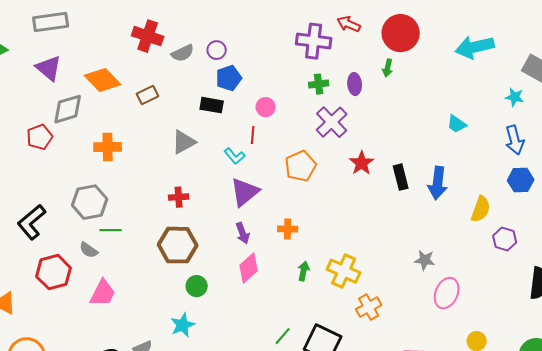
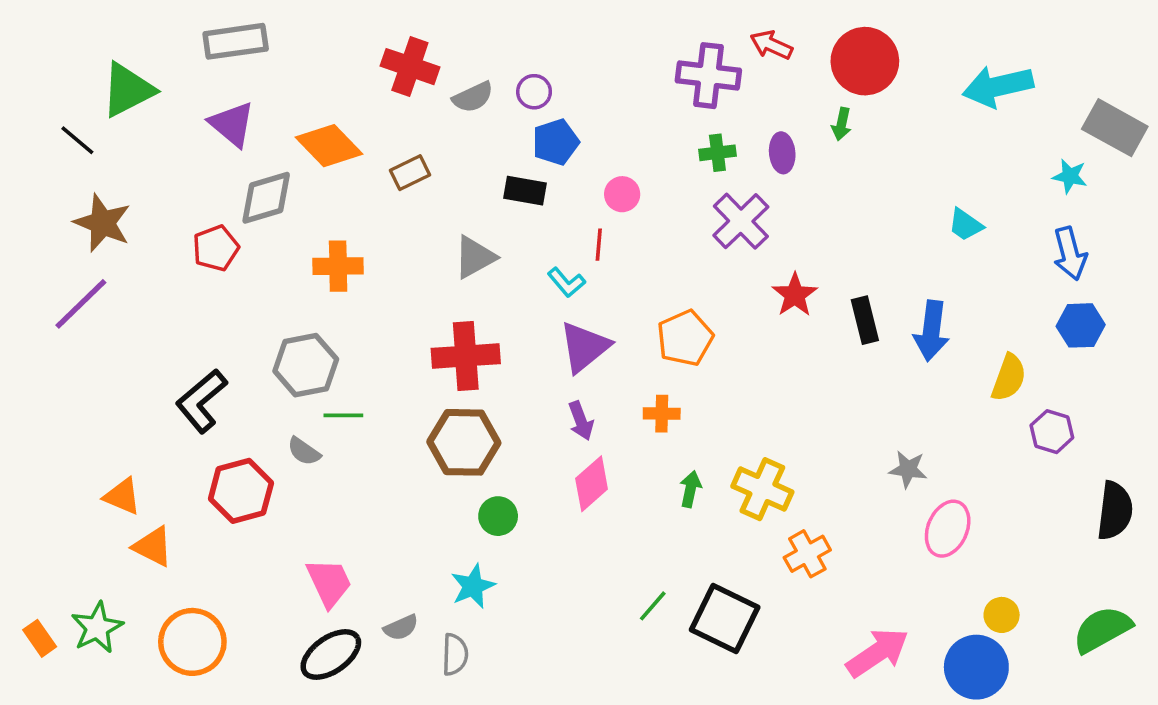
orange pentagon: (301, 166) -> (685, 338), moved
red cross: (179, 197) -> (466, 356), size x1.8
pink trapezoid: (103, 293) -> (329, 583), moved, turned -52

